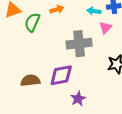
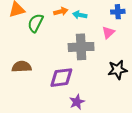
cyan arrow: (94, 11) -> (80, 15), moved
brown semicircle: (30, 80) -> (22, 67), moved

